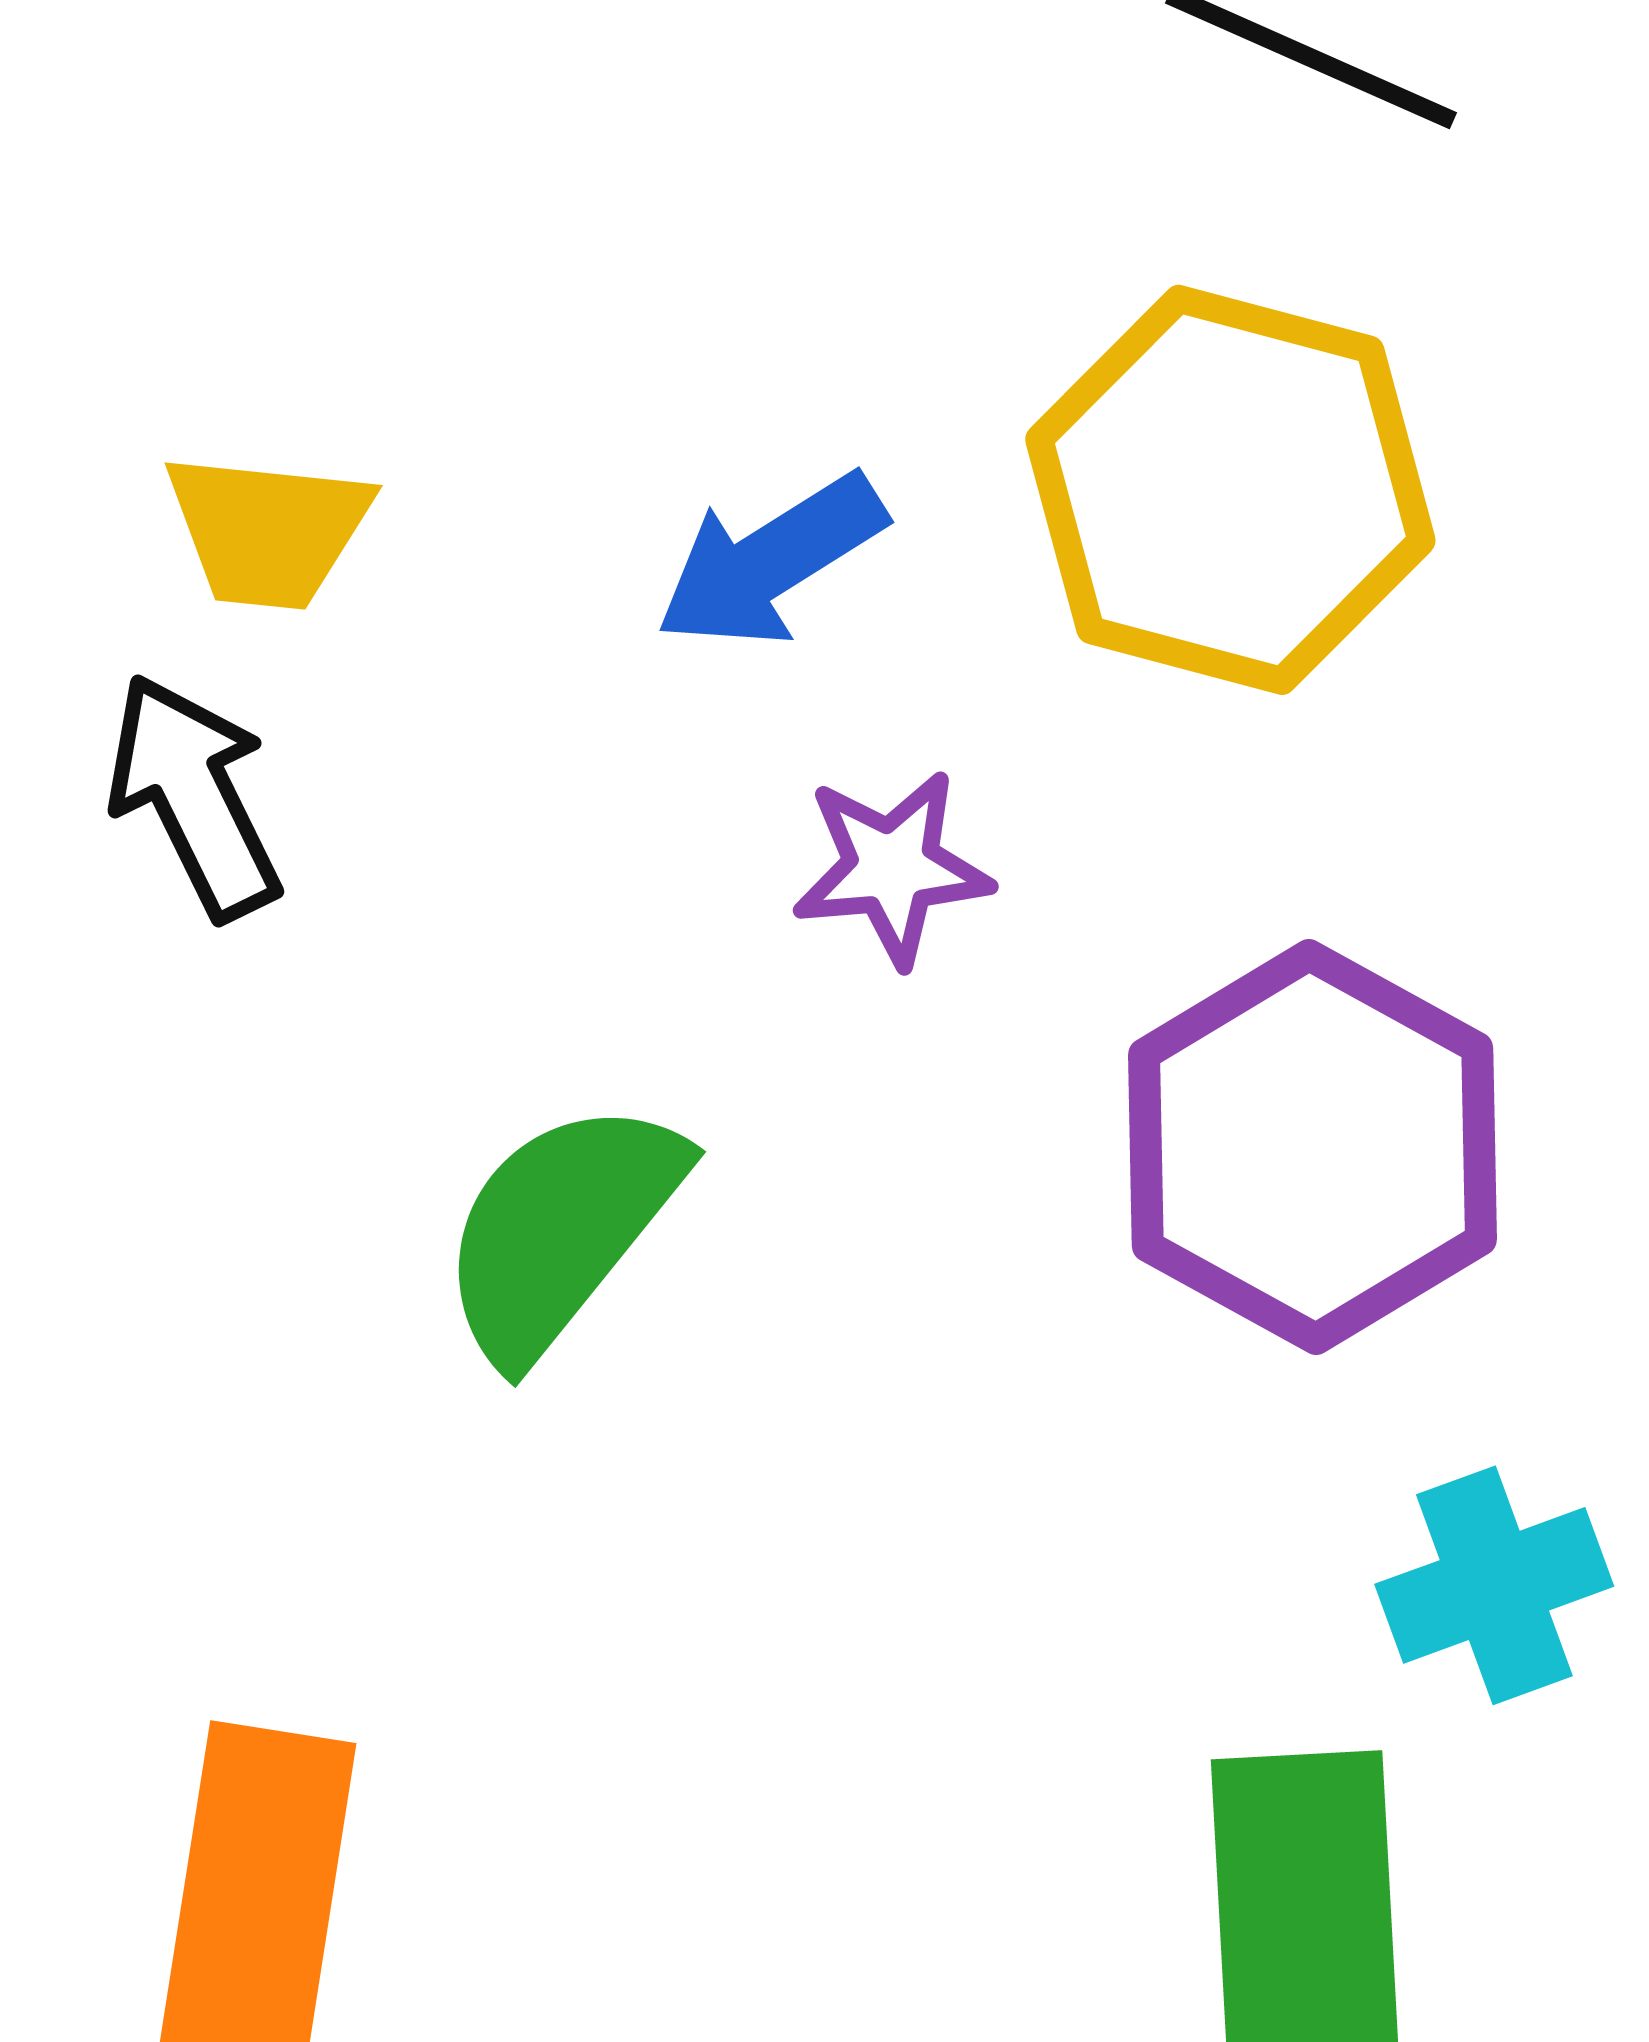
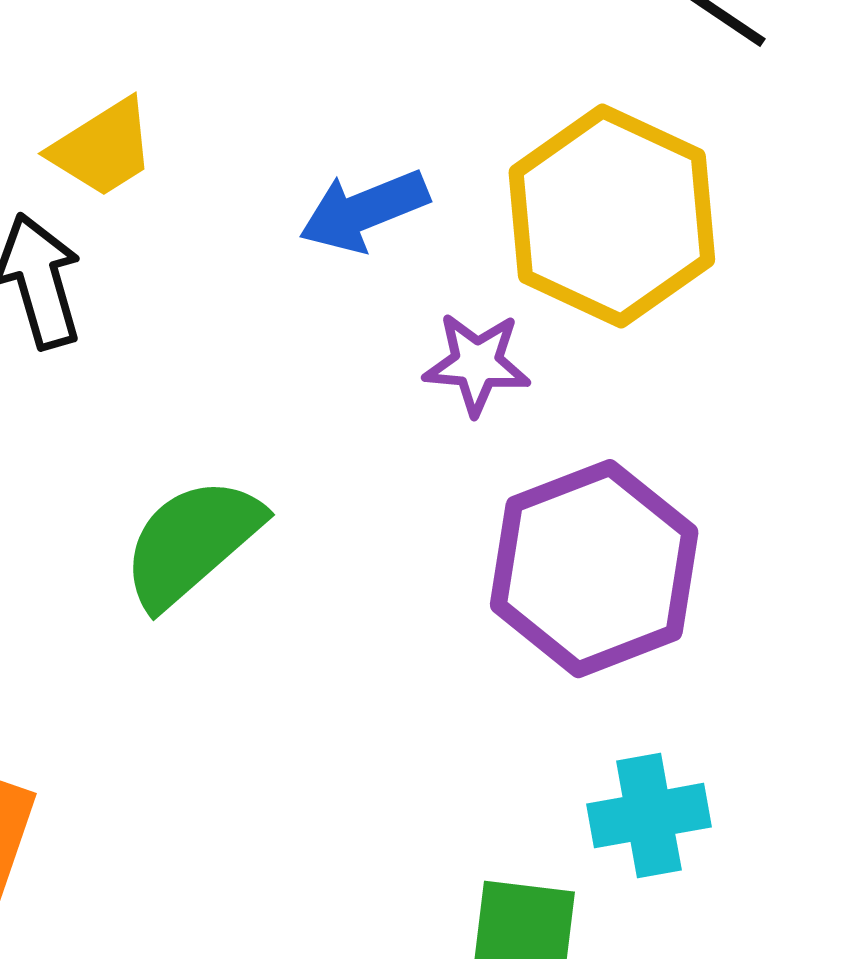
yellow trapezoid: (268, 530) -> (103, 148), turned -48
purple star: (892, 868) -> (477, 364), moved

